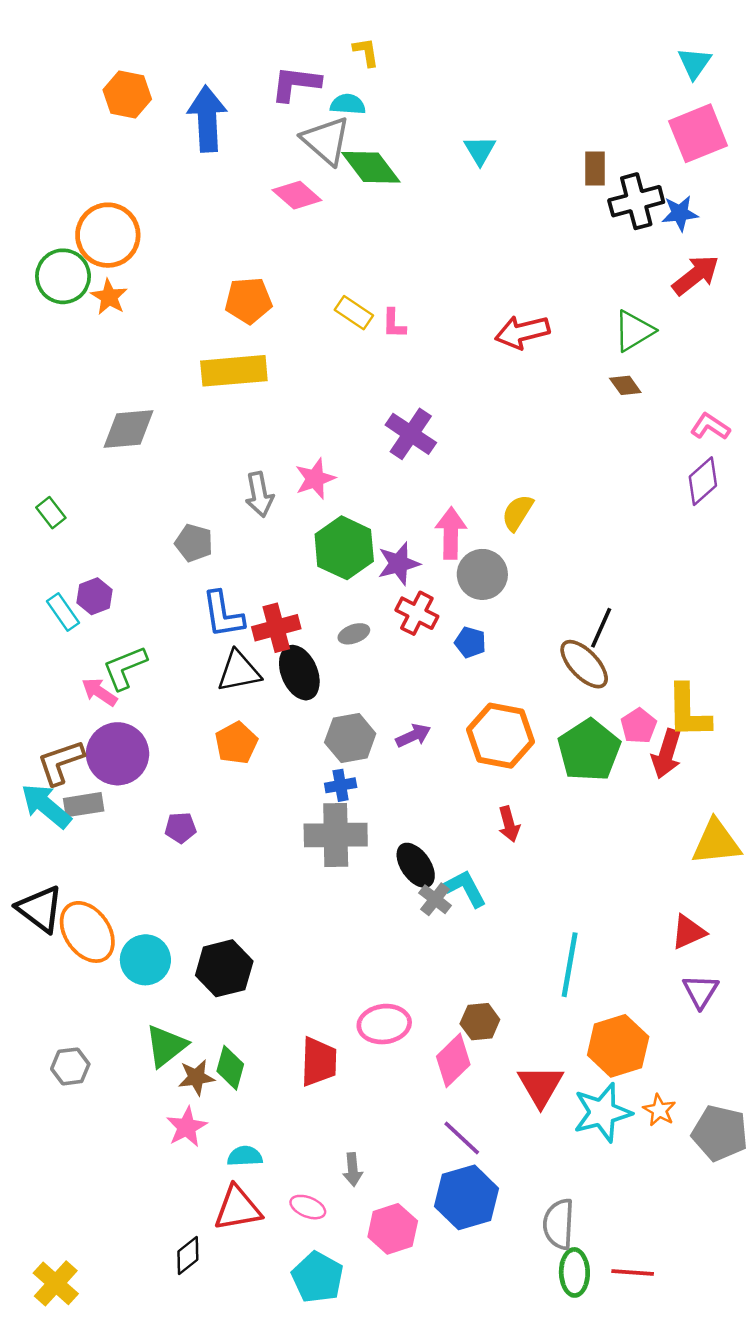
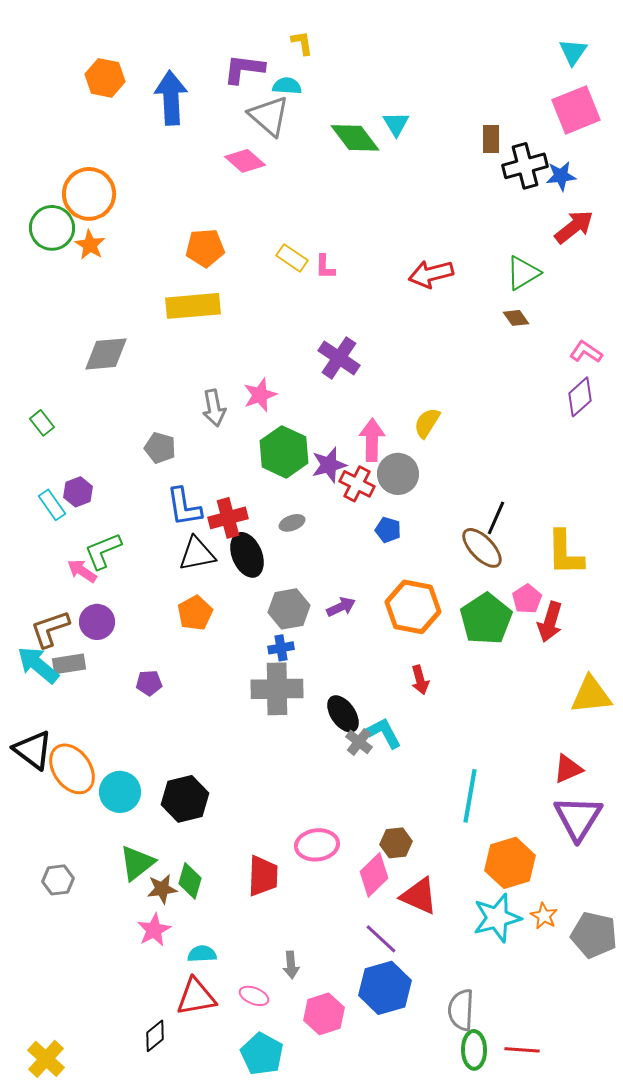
green diamond: (371, 167) -> (355, 138), moved
red cross: (417, 613) -> (357, 484), moved
yellow L-shape: (688, 711) -> (565, 553), moved
purple circle: (118, 754) -> (97, 622), size x0.7
purple triangle: (700, 991) -> (578, 818), size x1.6
red triangle: (541, 1086) -> (419, 896), moved, turned -36

